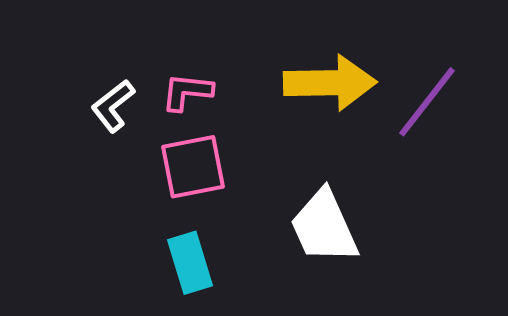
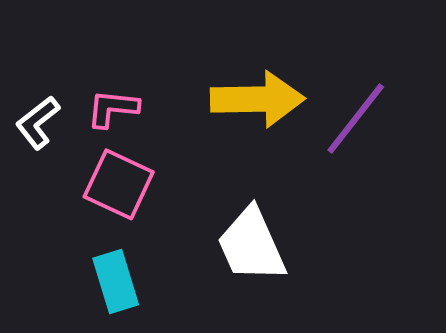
pink square: (193, 167) -> (119, 184), turned 36

